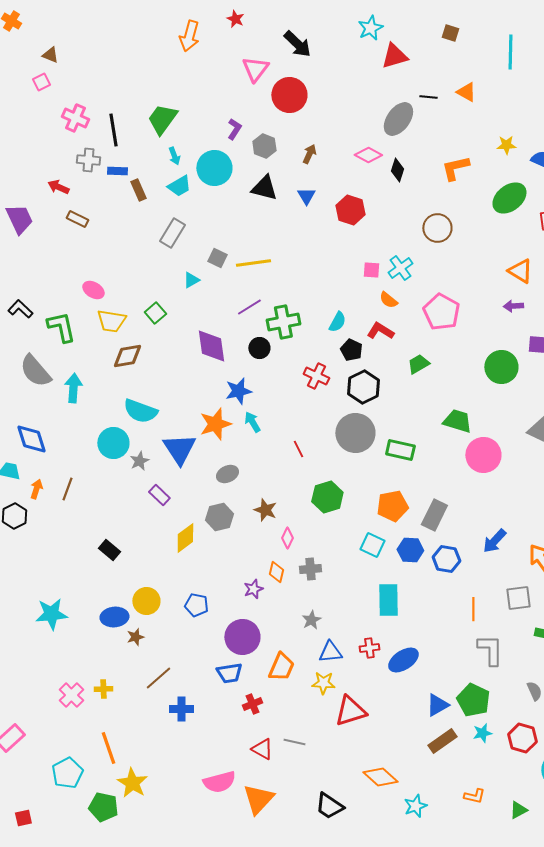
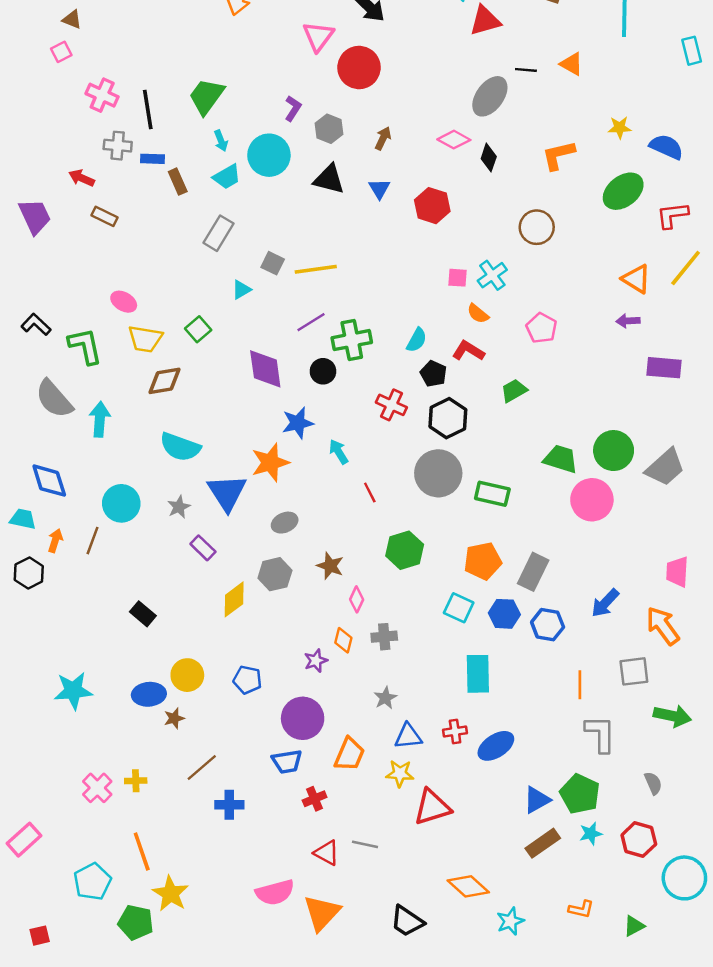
pink pentagon: (441, 312) -> (542, 328), size x0.7
green circle: (501, 367) -> (614, 451), moved
cyan arrow: (252, 422) -> (339, 452), moved
cyan circle: (113, 443) -> (121, 503), moved

